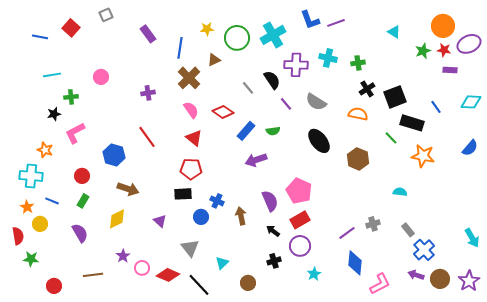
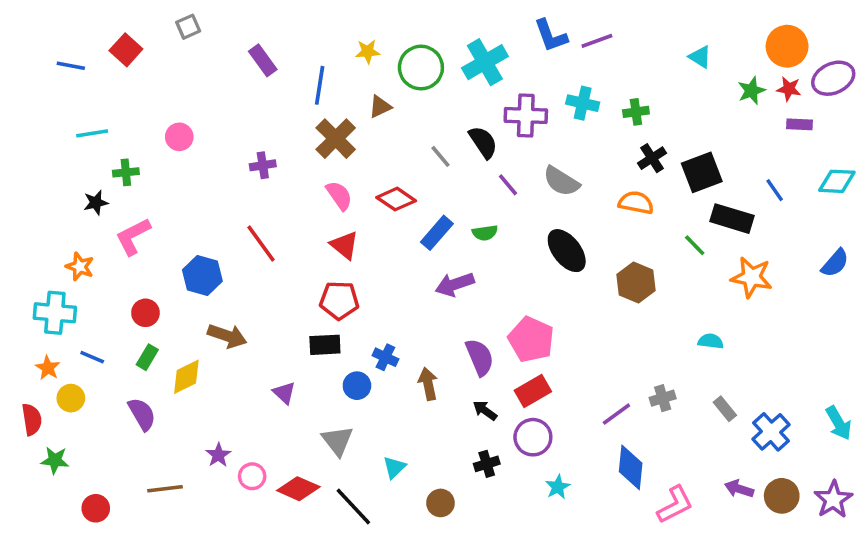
yellow diamond: (117, 219) -> (186, 377), moved
blue cross: (424, 250) -> (771, 432), moved

